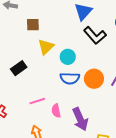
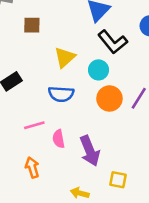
yellow triangle: (46, 47) -> (65, 57), moved
cyan circle: (68, 57) -> (98, 70), moved
blue semicircle: (70, 78) -> (61, 94), moved

